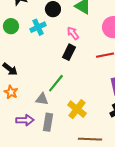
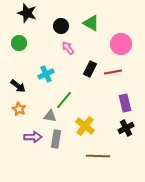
cyan cross: (38, 27) -> (46, 74), moved
pink arrow: (73, 33) -> (68, 48), moved
black rectangle: (69, 52) -> (90, 69), moved

